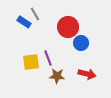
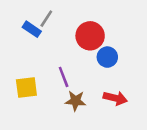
gray line: (35, 14) -> (46, 19), turned 64
yellow square: (31, 62) -> (26, 88), moved

